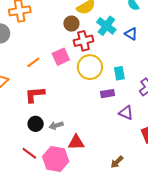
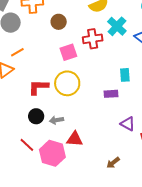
brown circle: (71, 24) -> (59, 22), moved
orange line: (33, 62) -> (17, 52), moved
yellow circle: (90, 67) -> (67, 83), moved
purple triangle: (126, 113) -> (128, 124), moved

